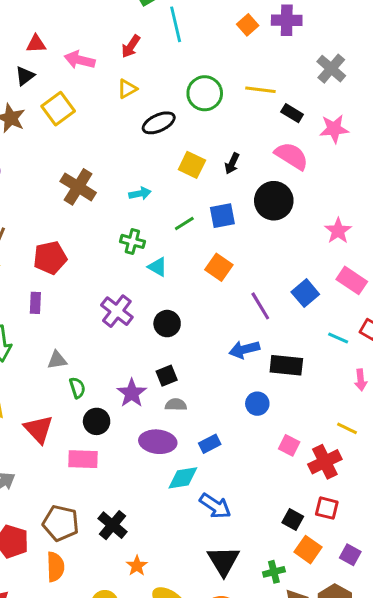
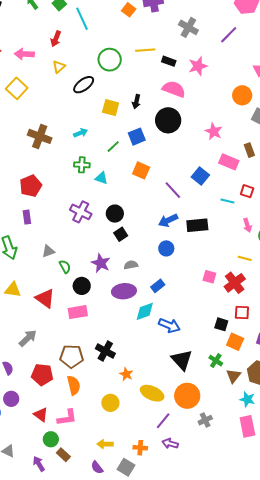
black square: (167, 376) -> (121, 234), moved
blue circle: (257, 404) -> (166, 248), moved
green cross: (274, 572) -> (216, 361), turned -32

